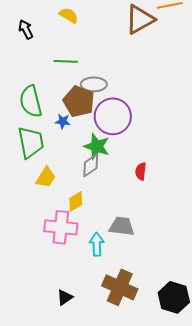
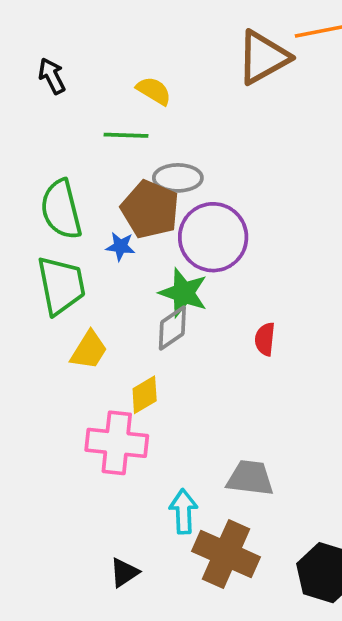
yellow semicircle: (69, 15) -> (154, 91), moved
gray trapezoid: (122, 226) -> (250, 478), moved
cyan arrow: (97, 244) -> (183, 511), moved

